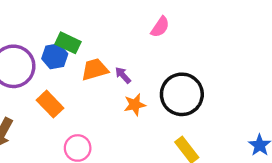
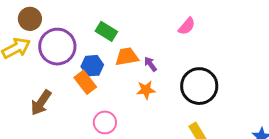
blue hexagon: (55, 56) -> (92, 66), moved
orange star: (135, 105) -> (146, 90), moved

